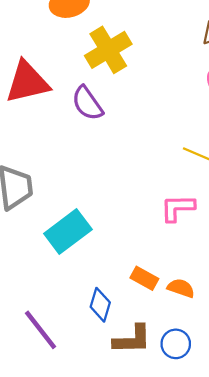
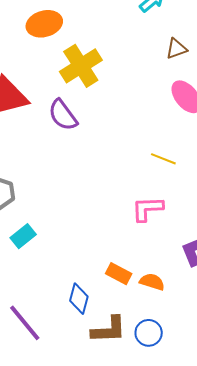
cyan rectangle: (68, 232) -> (23, 236), moved, size x0.6

